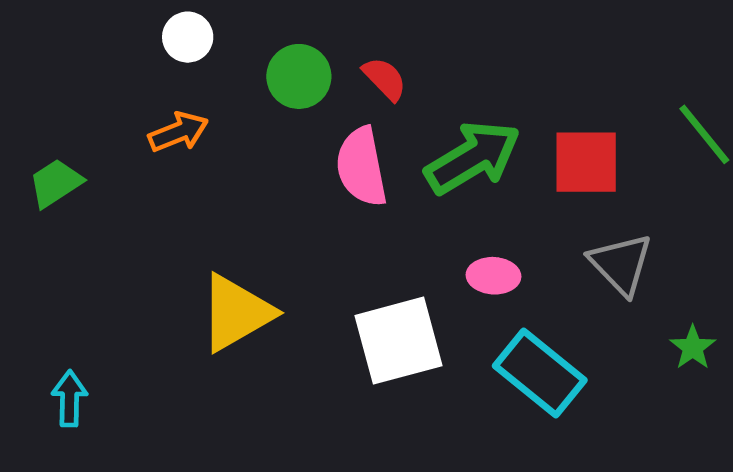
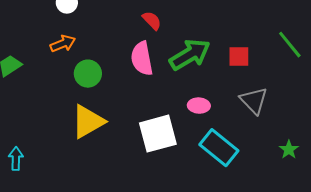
green circle: (299, 76) -> (88, 74), moved
red square: (586, 162) -> (239, 57), size x0.7
green star: (693, 348) -> (289, 150), moved

